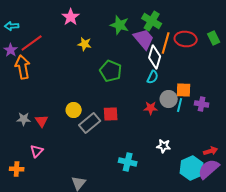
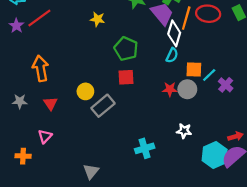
orange arrow: (23, 67) -> (41, 68), moved
orange square: (184, 90) -> (194, 70), moved
gray circle: (169, 99) -> (187, 89), moved
purple cross: (202, 104) -> (226, 85), turned 32
cyan line: (180, 105) -> (209, 75), moved, turned 32
red square: (111, 114) -> (126, 77), moved
gray star: (24, 119) -> (20, 101), moved
cyan cross: (128, 162) -> (145, 148), turned -30

